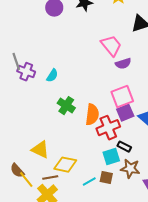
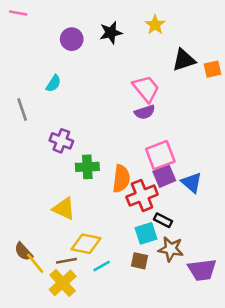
purple semicircle: (123, 64) -> (145, 112), moved
purple cross: (26, 72) -> (61, 141), moved
cyan semicircle: (52, 76) -> (53, 83), moved
green cross: (66, 106) -> (87, 167), turned -36
yellow triangle: (40, 150) -> (64, 209), moved
cyan line: (89, 182) -> (102, 266), moved

